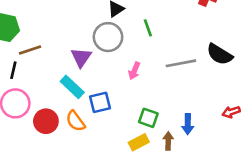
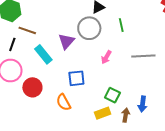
brown line: (30, 50) -> (27, 30), turned 30
cyan rectangle: (72, 87) -> (43, 54), moved
orange semicircle: (75, 121) -> (64, 102), moved

